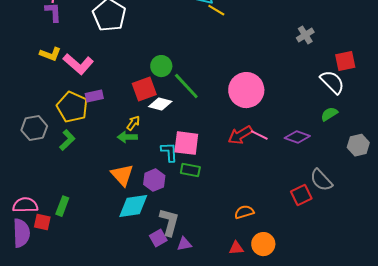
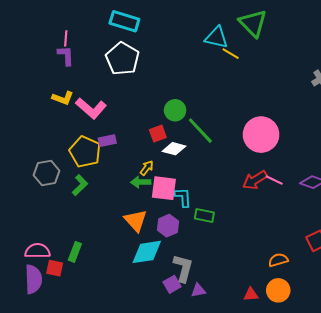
red square: (144, 89) -> (158, 134), size x0.7
pink square: (186, 143) -> (164, 188), moved
orange semicircle: (244, 212) -> (278, 260), moved

